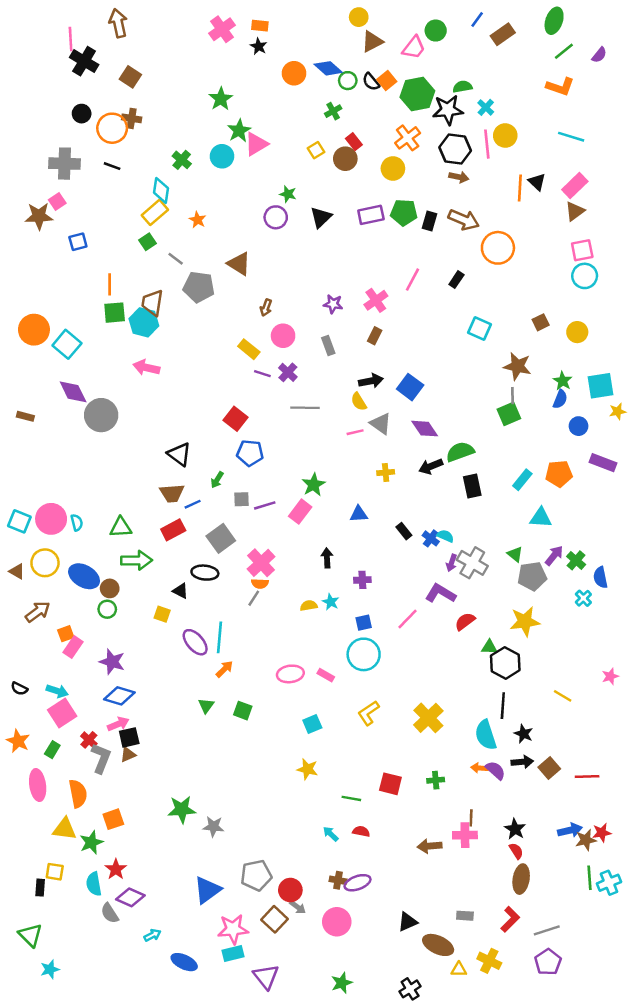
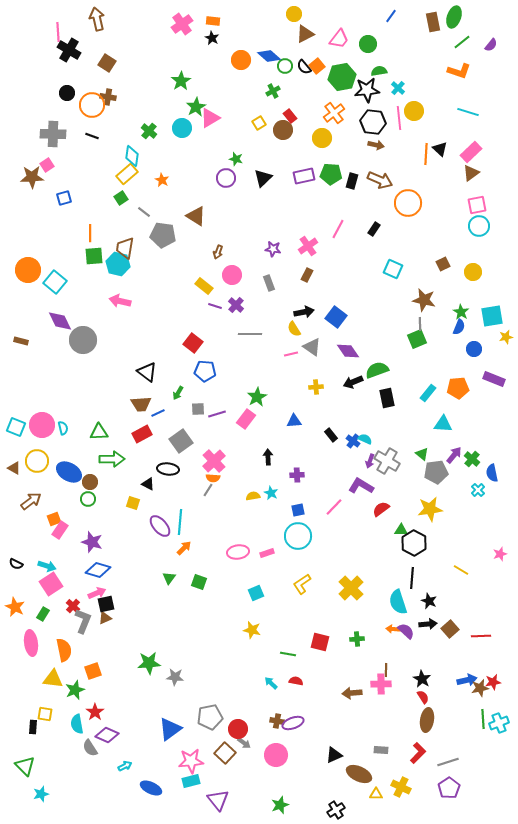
green circle: (436, 31) -> (368, 44), moved
brown rectangle: (503, 34) -> (433, 22), moved, turned -66
pink rectangle: (326, 675) -> (267, 553), turned -48

